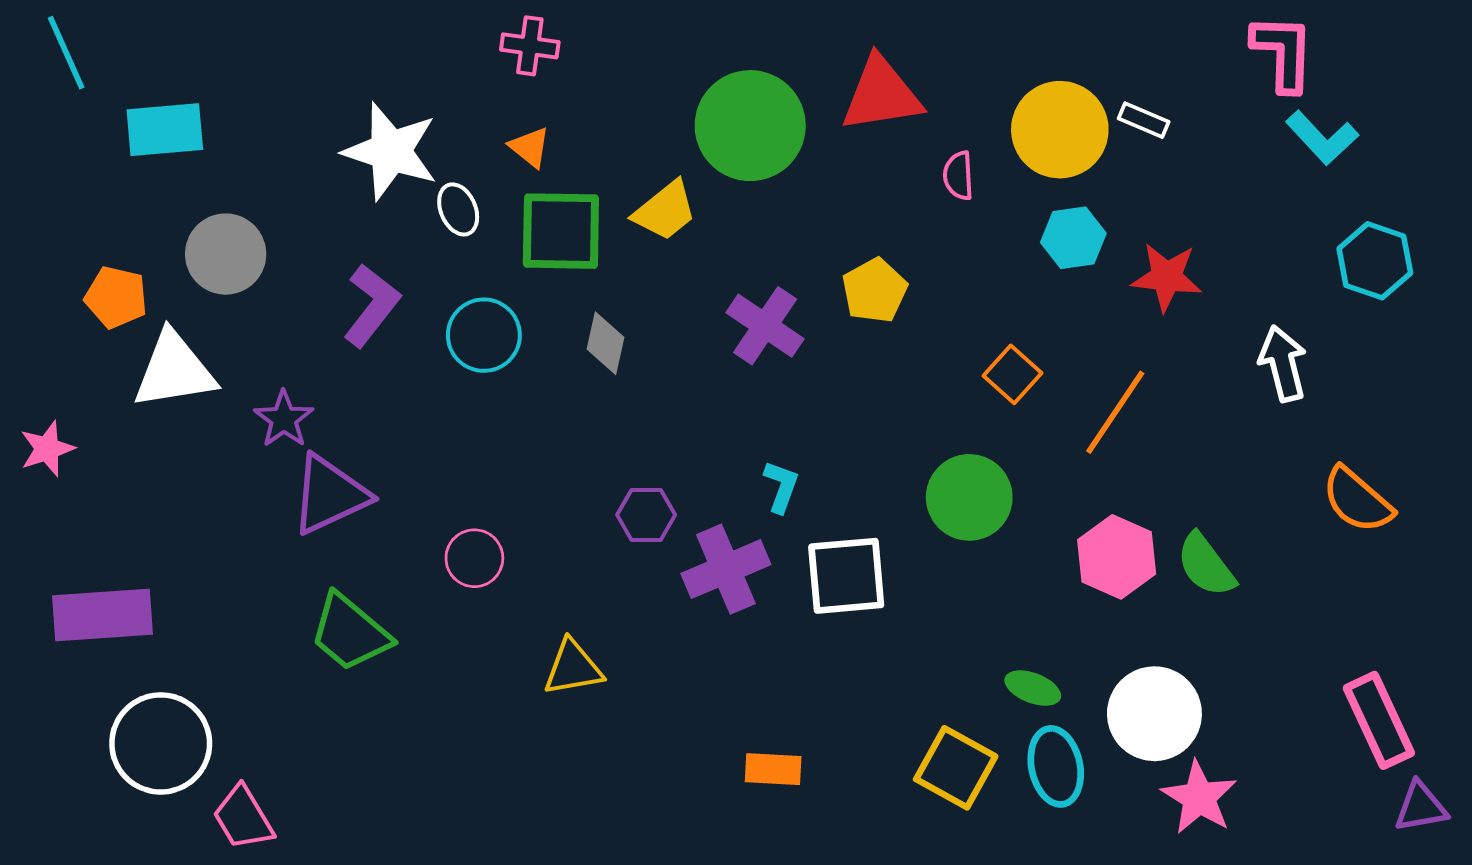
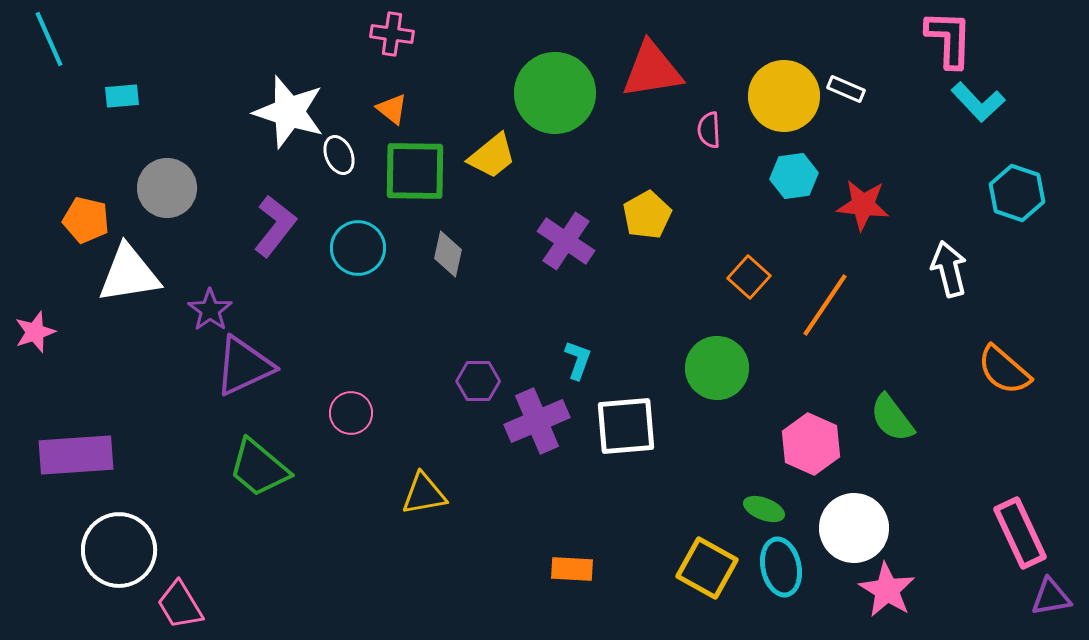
cyan rectangle: (165, 130) -> (122, 96), size x0.6
pink hexagon: (1117, 557) -> (811, 444), moved

